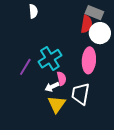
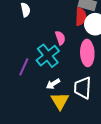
pink semicircle: (62, 78) -> (60, 38), moved

